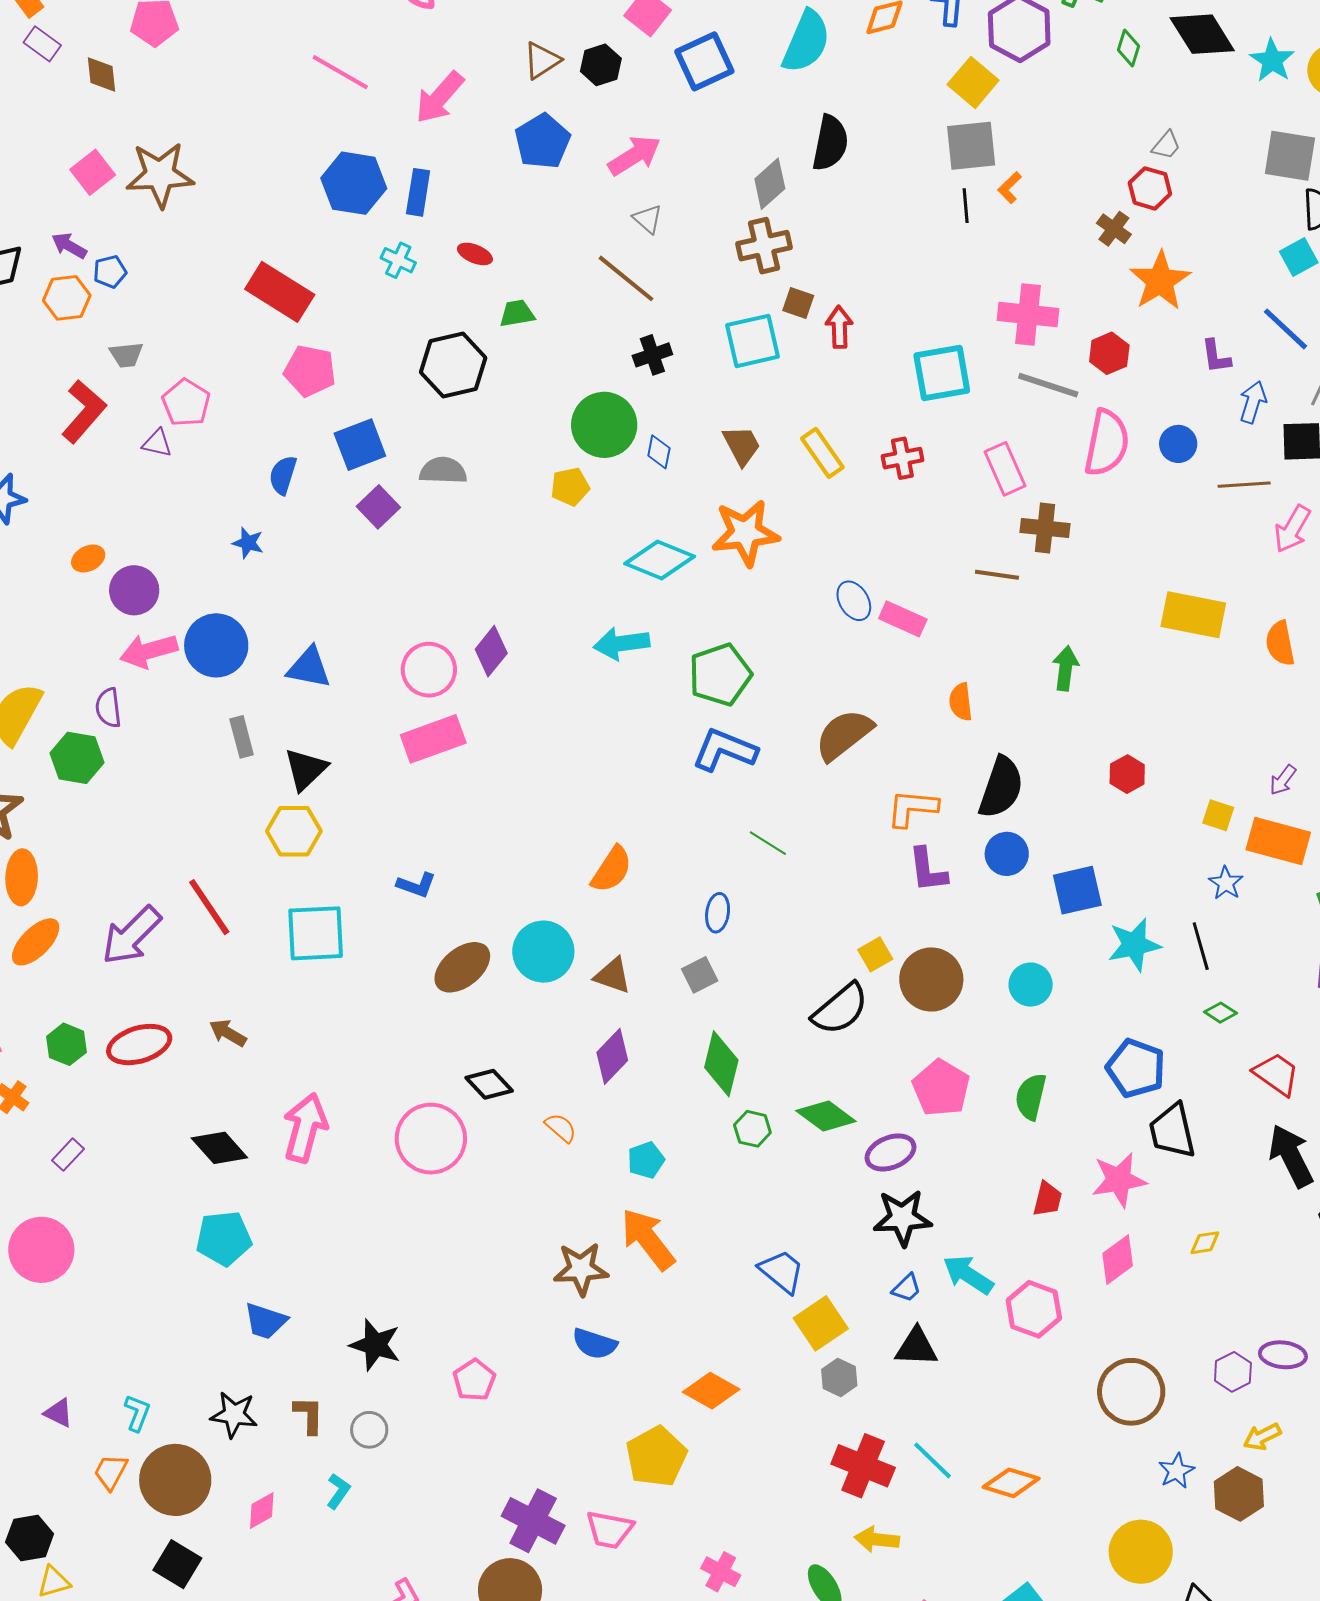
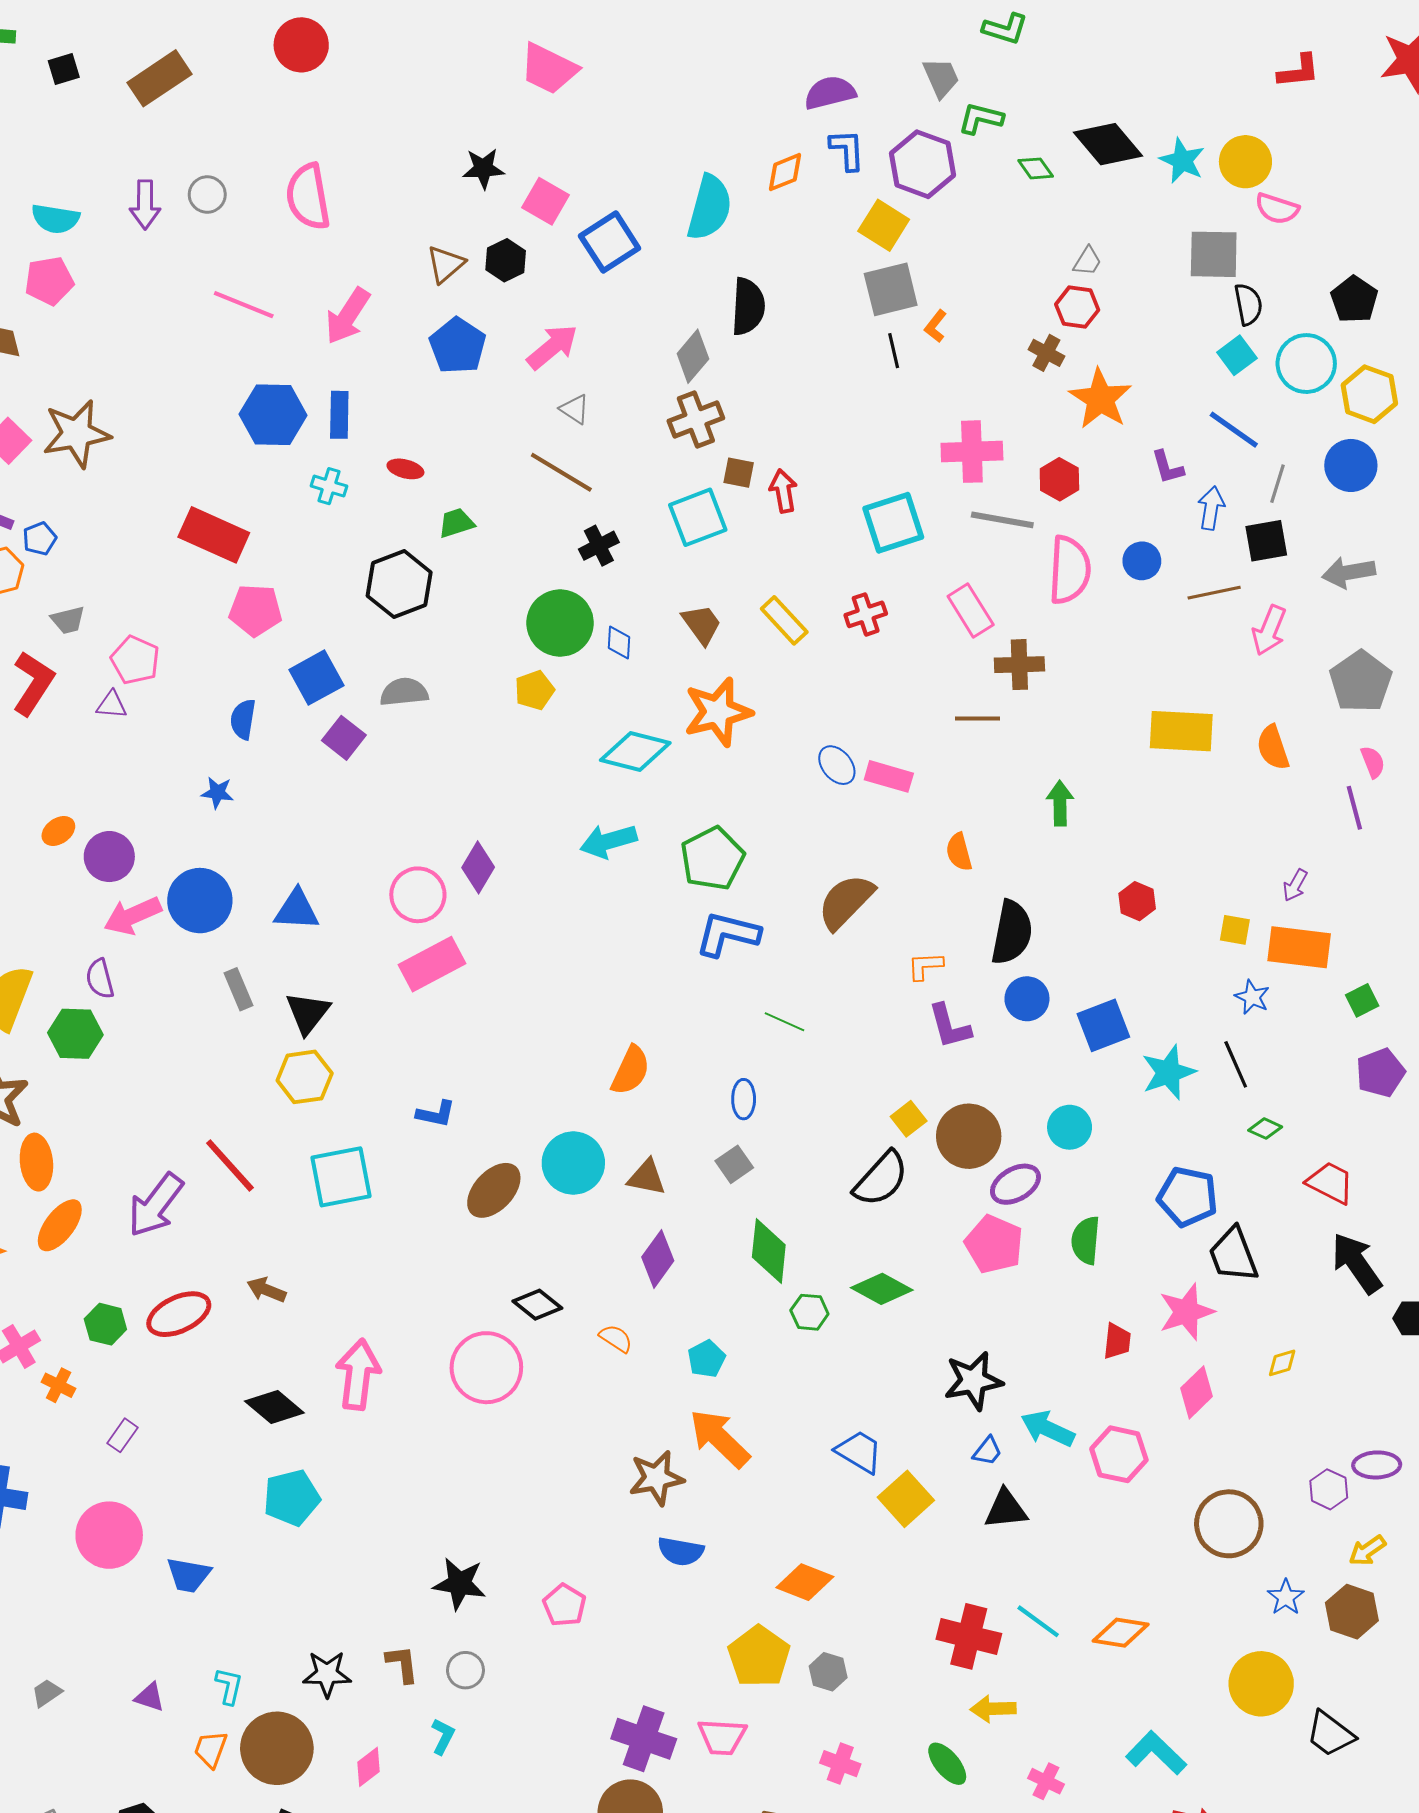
green diamond: (1128, 48) -> (1036, 168), turned -45
orange L-shape: (912, 808) -> (925, 966), size x0.7
purple ellipse: (890, 1152) -> (1015, 1184), moved
blue trapezoid: (266, 1321) -> (189, 1575), moved
gray hexagon: (839, 1377) -> (828, 1672), moved

